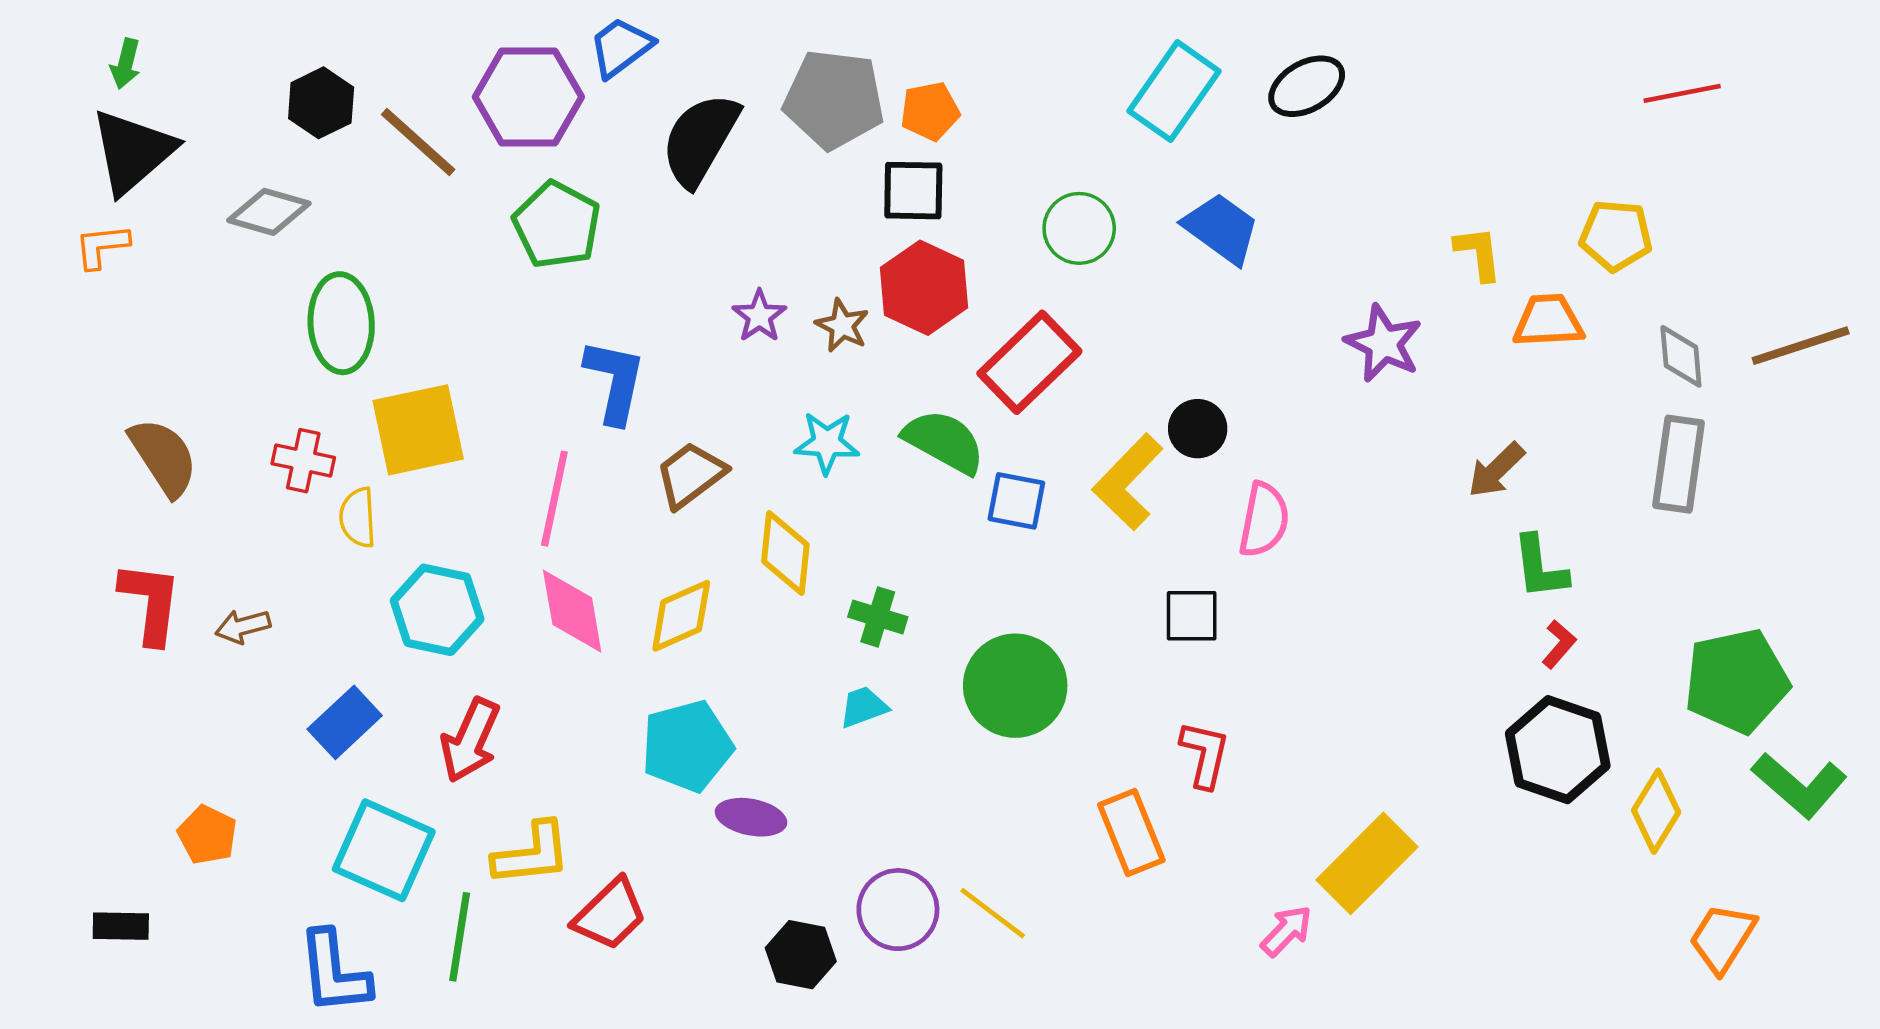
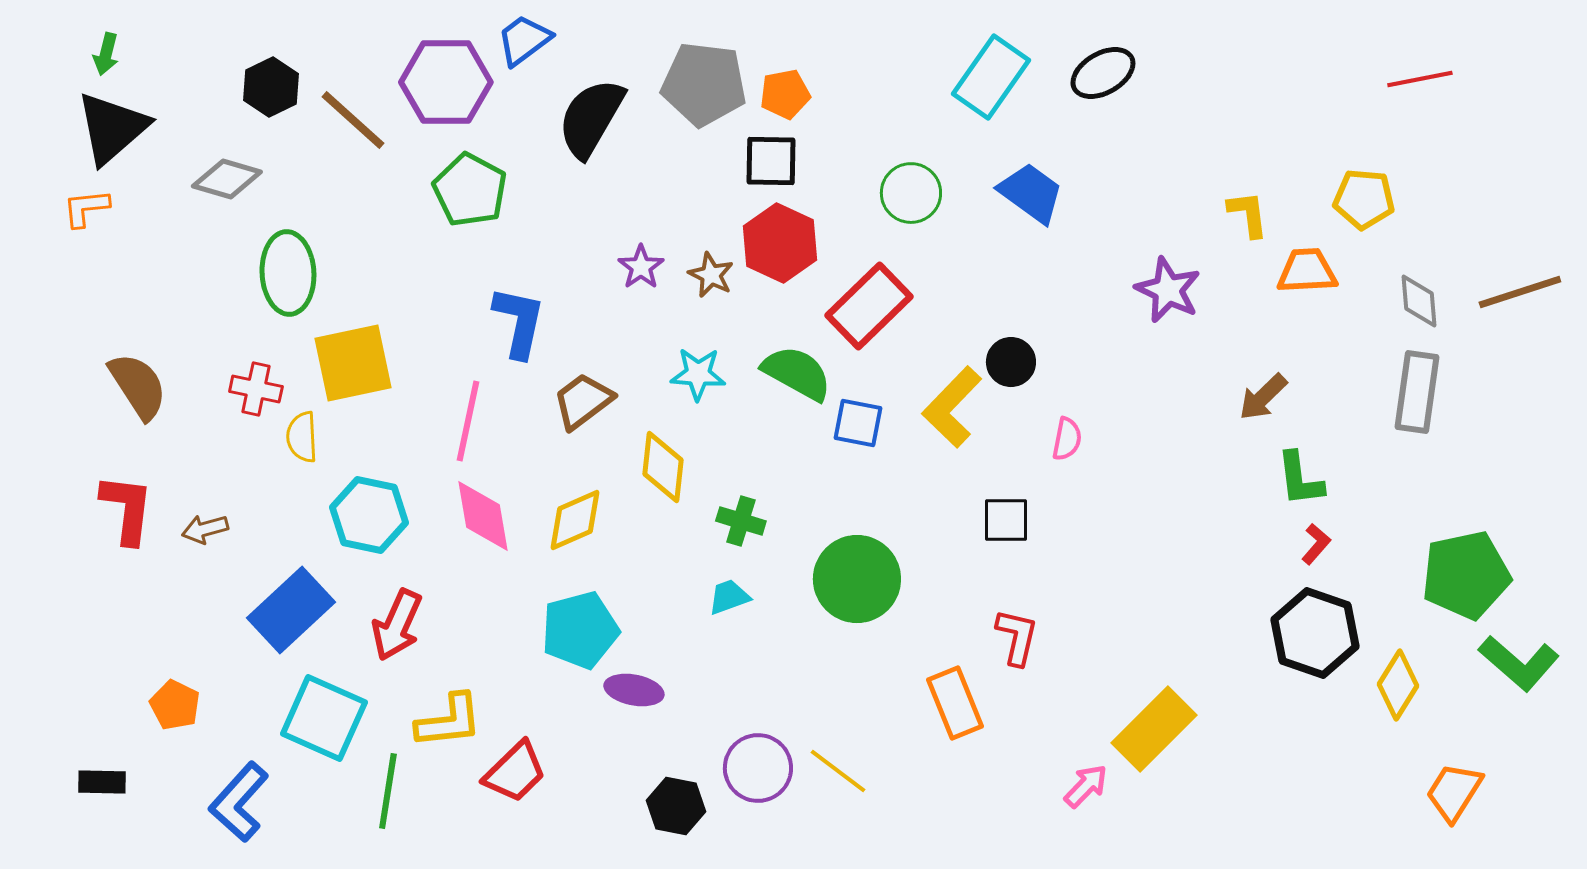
pink semicircle: (1264, 520) -> (1067, 439), size x0.7
blue rectangle: (345, 722) -> (291, 610), size x1.4
blue L-shape: (334, 972) -> (239, 802), moved, turned 48

